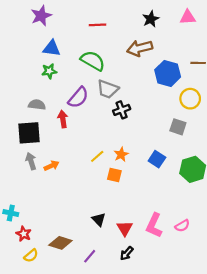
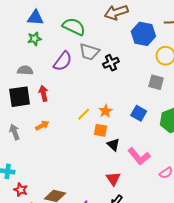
black cross: (122, 110) -> (111, 63), moved
red arrow: (63, 119) -> (43, 93), moved
gray arrow: (31, 161) -> (15, 132), moved
black triangle: (99, 219) -> (113, 145), moved
pink L-shape: (154, 225) -> (139, 156), moved, turned -60

